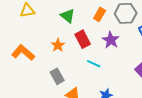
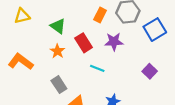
green triangle: (68, 16) -> (58, 26), moved
purple star: (111, 40) -> (114, 42), turned -30

